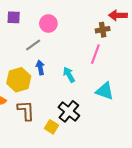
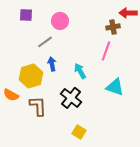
black cross: (69, 111) -> (71, 98), moved
yellow square: (51, 127) -> (79, 132), moved

